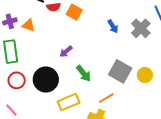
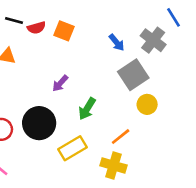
gray square: (120, 71) -> (133, 75), moved, turned 35
green arrow: (84, 73) -> (87, 109), turned 78
yellow circle: (145, 75) -> (147, 104), moved

